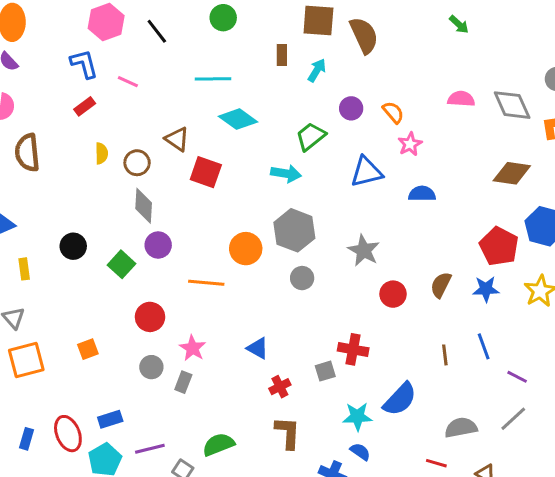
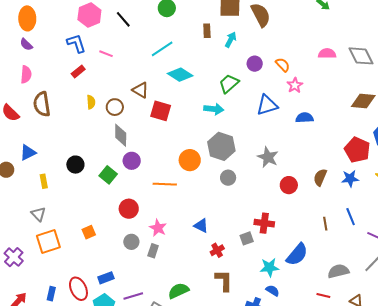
cyan line: (213, 79) -> (162, 49), turned -30

